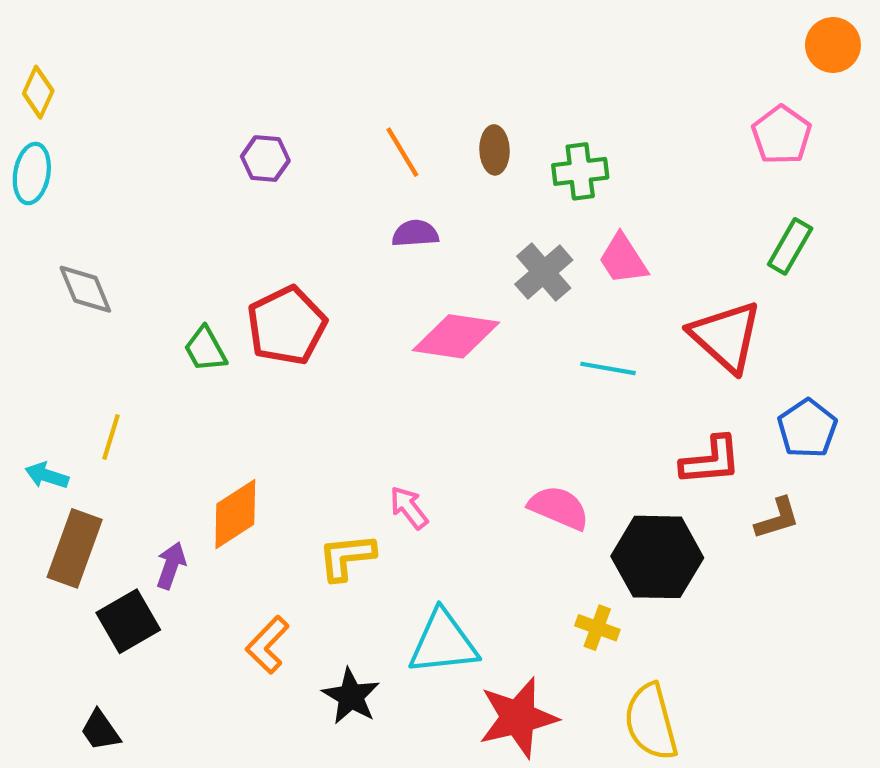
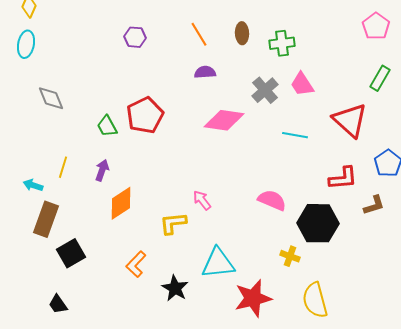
purple arrow: (171, 566) -> (102, 170), moved

